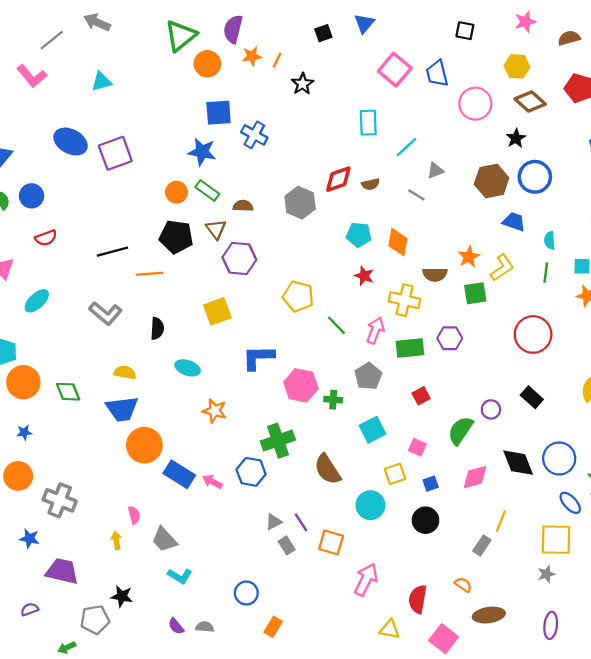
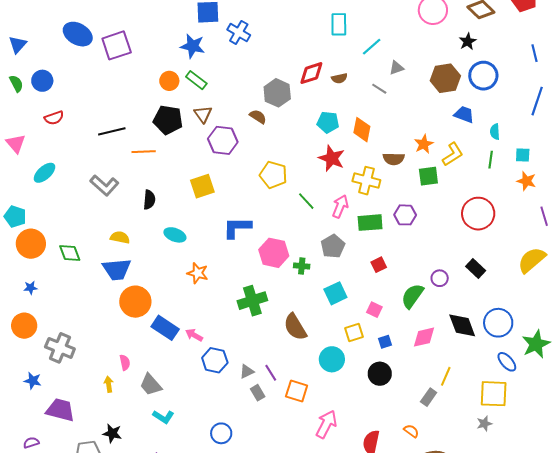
brown semicircle: (243, 206) -> (258, 117), moved, turned 30
red star: (364, 276) -> (332, 158), size x1.5
blue hexagon: (251, 472) -> (215, 360), moved

